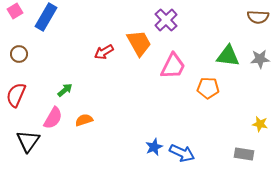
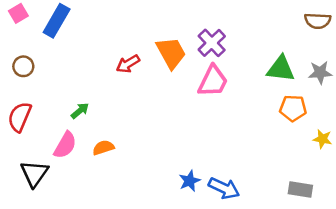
purple cross: (166, 20) -> (212, 43), moved
orange pentagon: (208, 88) -> (293, 108), moved
yellow star: (260, 124) -> (323, 139), moved

